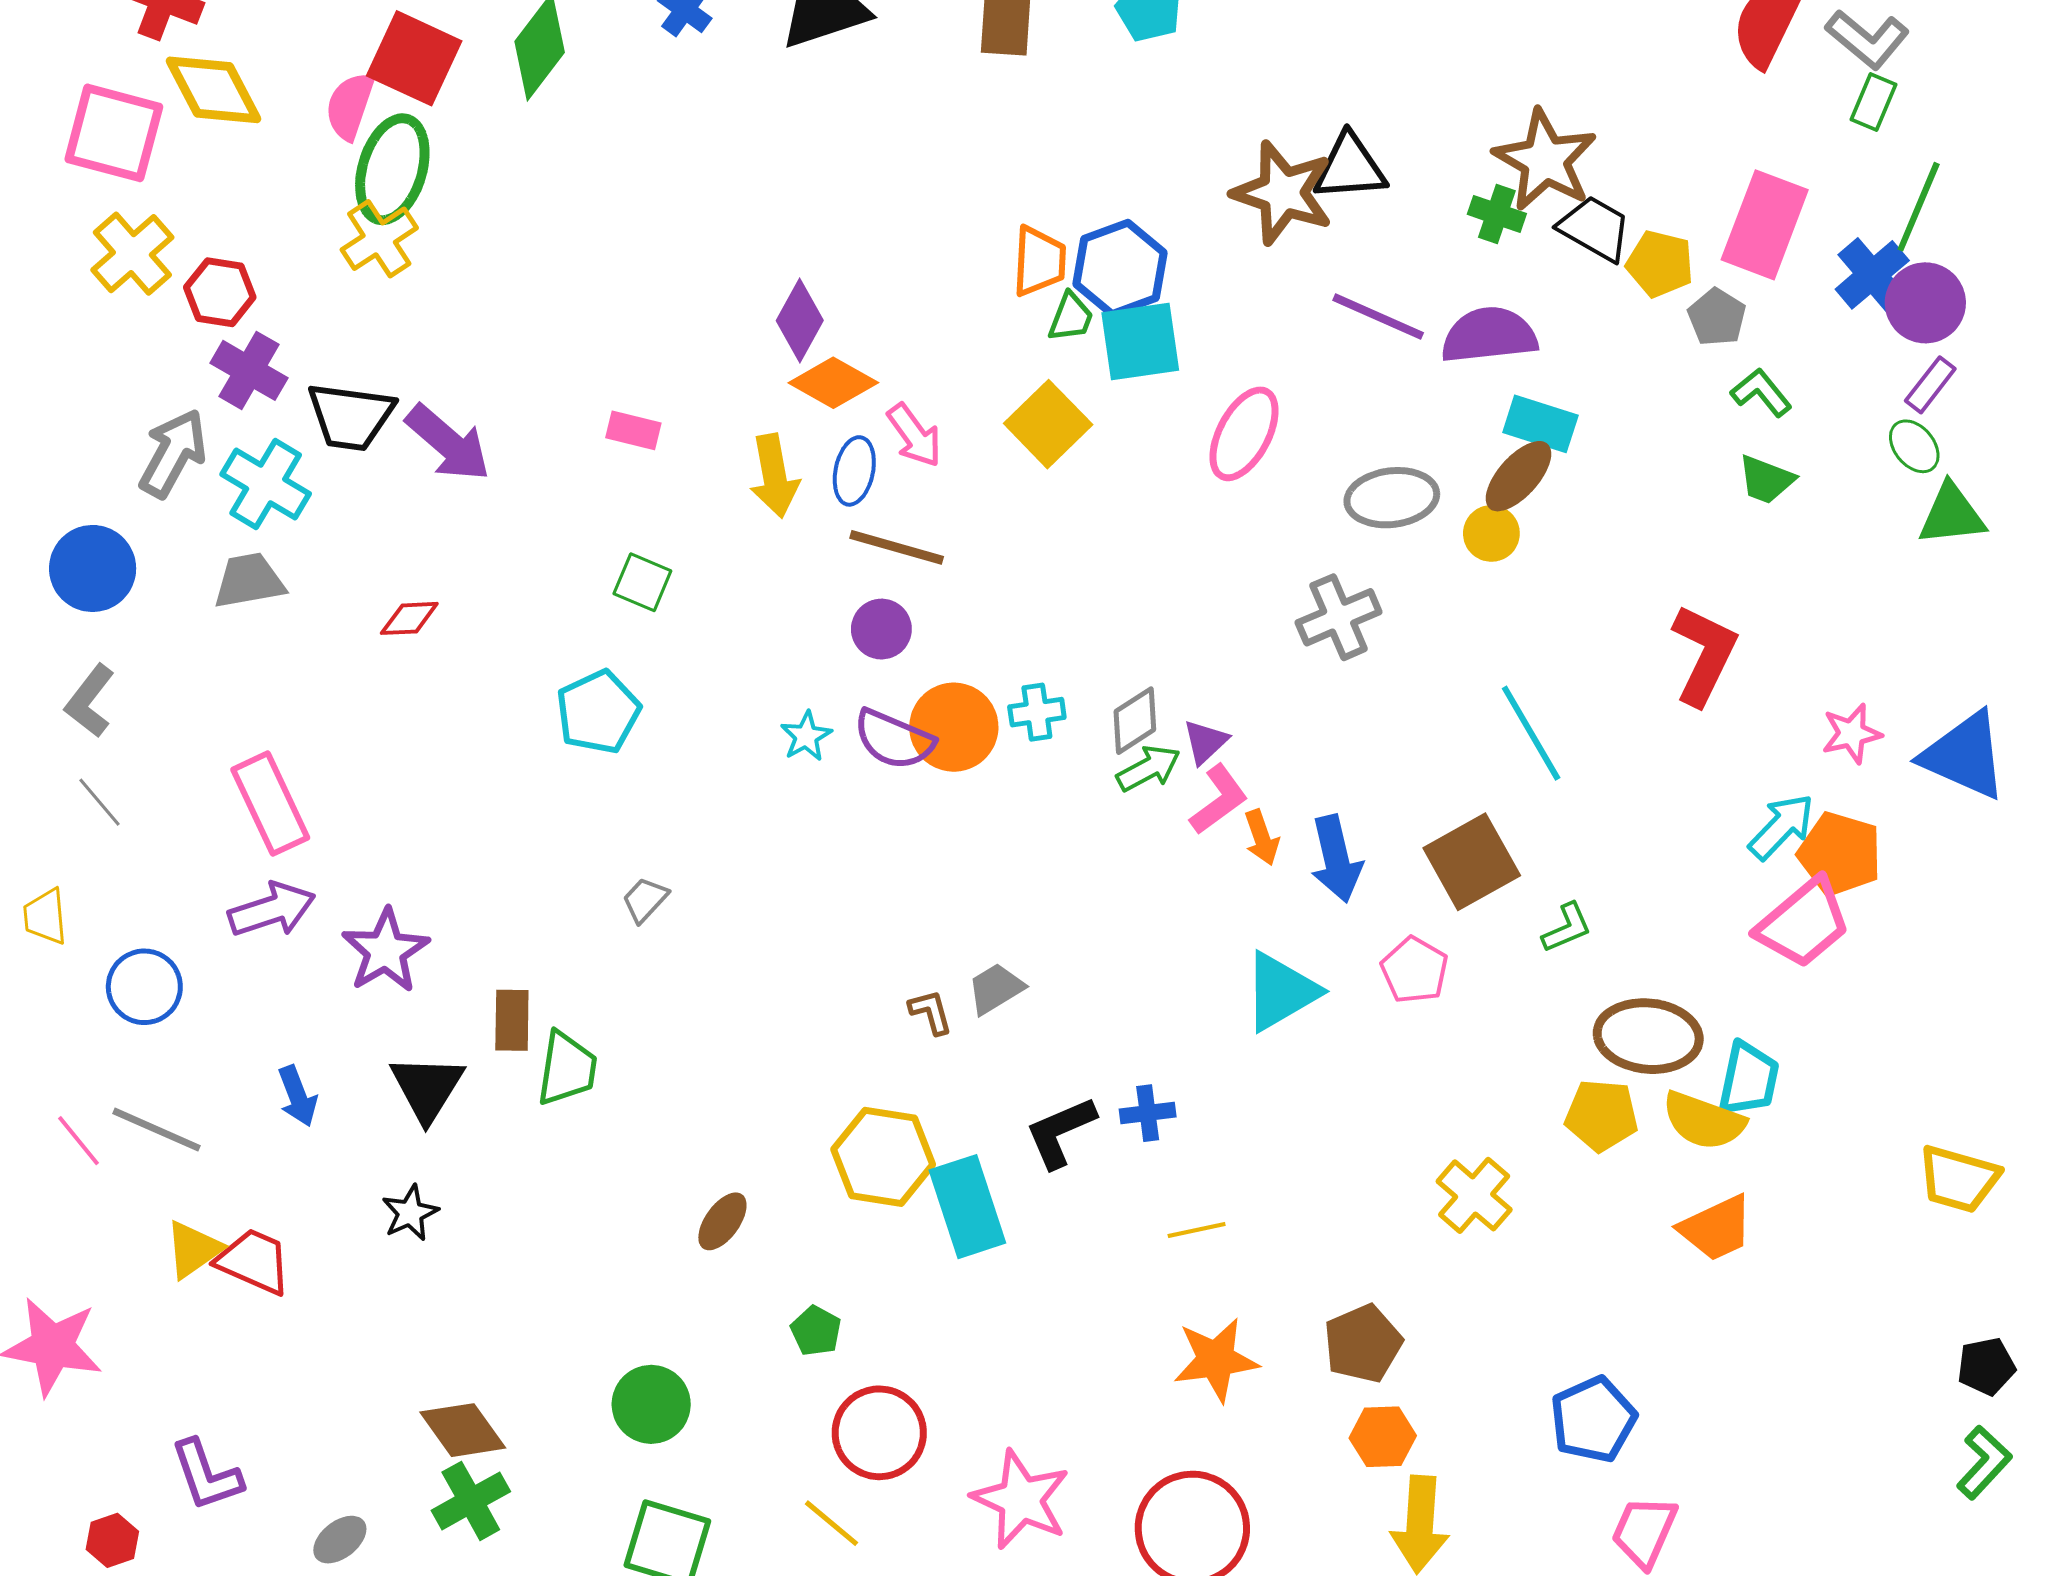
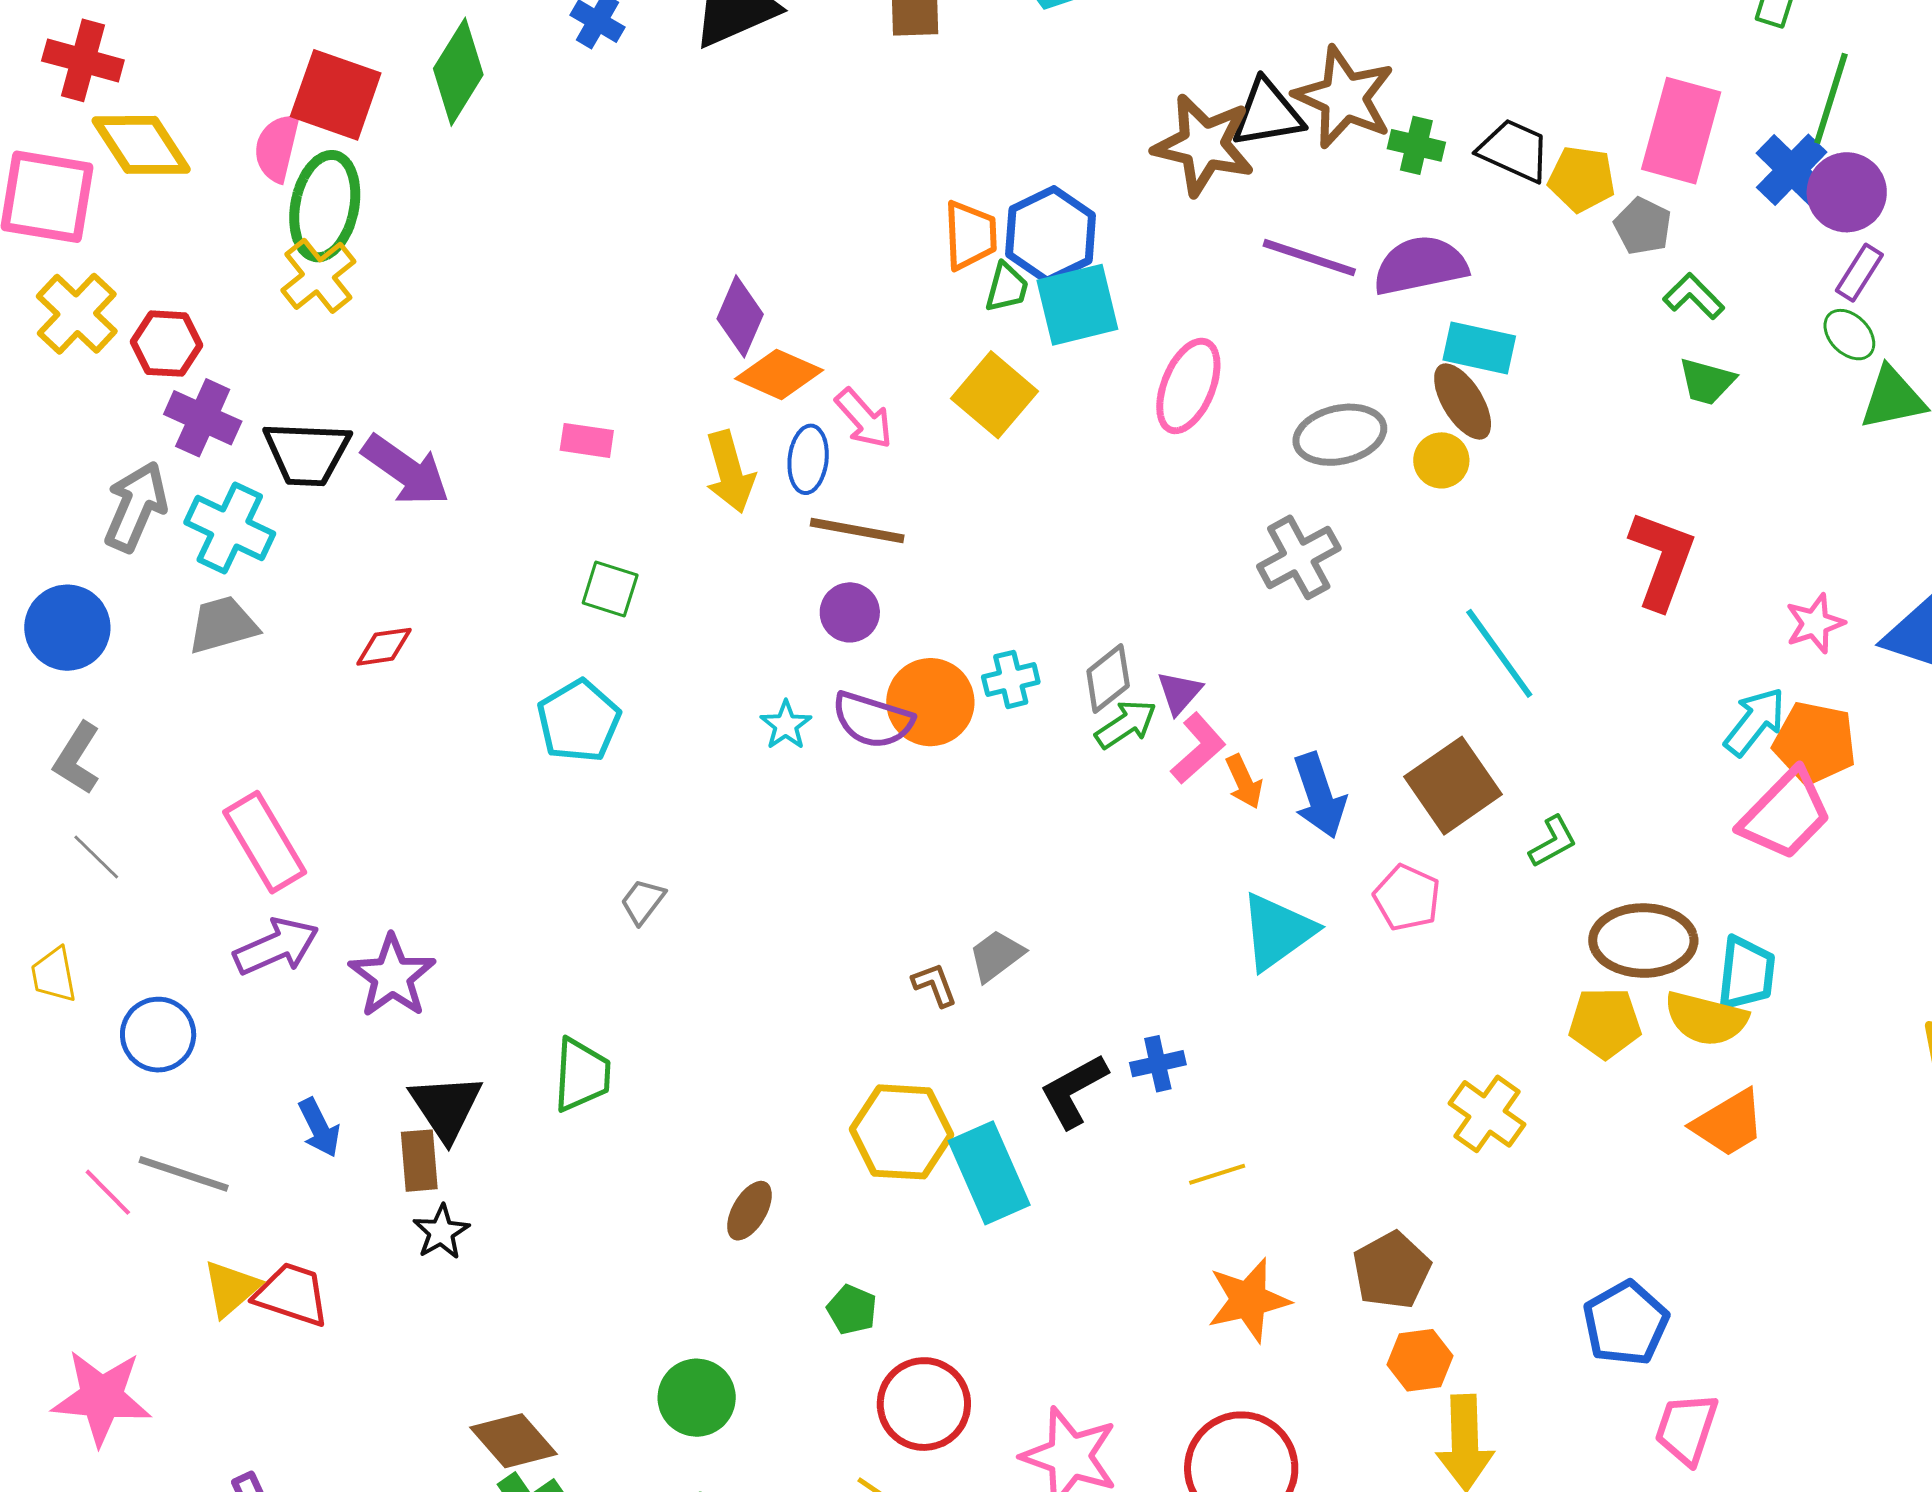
brown star: (1545, 160) -> (1344, 97), moved
brown ellipse: (1518, 476) -> (1463, 402), turned -68
brown rectangle: (512, 1020) -> (419, 1161), moved

